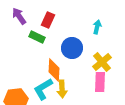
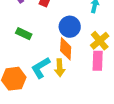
green rectangle: (37, 37) -> (24, 34), moved
orange diamond: (54, 70) -> (66, 49), moved

